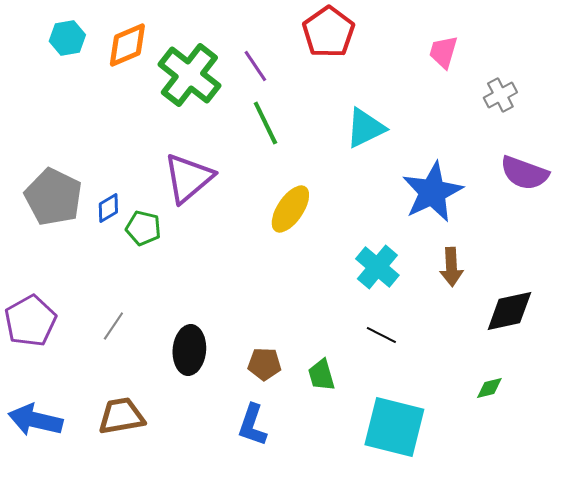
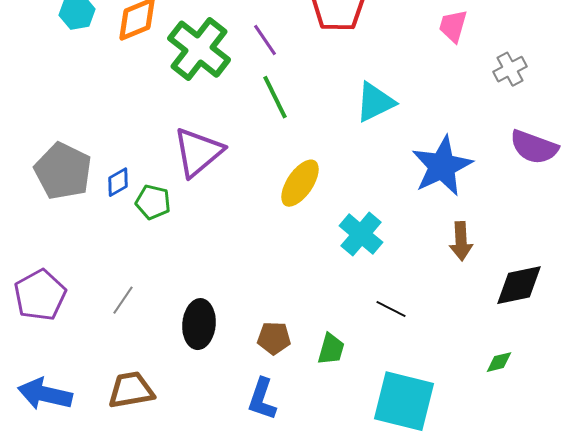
cyan cross: (377, 267) -> (361, 234), moved
green trapezoid: (321, 375) -> (331, 349), turned -148

